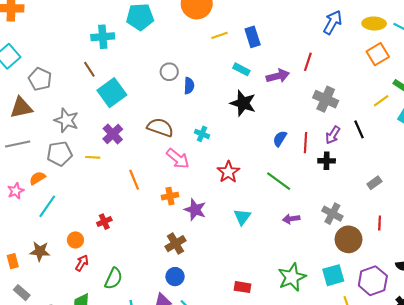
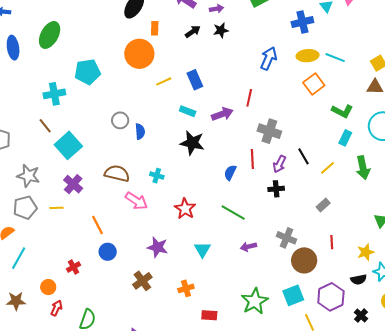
yellow line: (381, 101) -> (328, 168), moved
red line: (306, 143) -> (252, 159), moved
orange cross: (170, 196) -> (186, 288), moved
blue circle: (175, 277) -> (108, 252), moved

